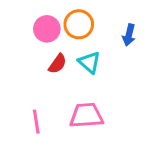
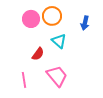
red semicircle: (57, 64) -> (38, 54), moved
pink trapezoid: (86, 115) -> (57, 76), turned 55

